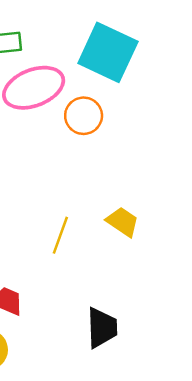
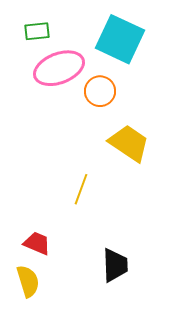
yellow trapezoid: (123, 222) -> (129, 143), moved, size x1.5

